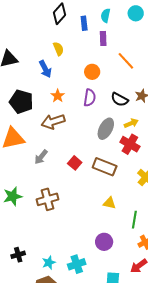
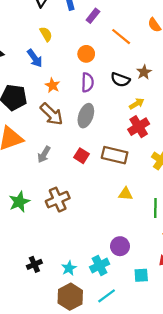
purple rectangle: (103, 38) -> (93, 16), turned 48
brown arrow: (53, 122) -> (52, 114), turned -110
gray ellipse: (106, 129) -> (86, 116), moved
red cross: (130, 144) -> (139, 127), turned 36
purple circle: (104, 242) -> (120, 246), moved

